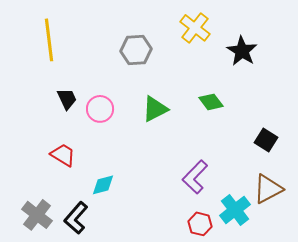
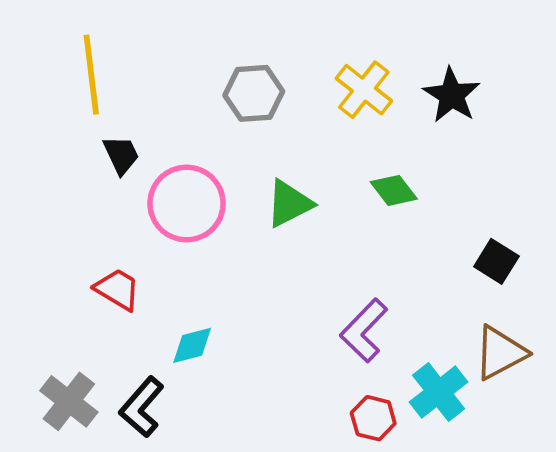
yellow cross: (195, 28) -> (364, 90), moved
black trapezoid: (67, 99) -> (121, 155), moved
pink circle: (100, 109) -> (187, 203), size x1.5

